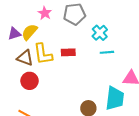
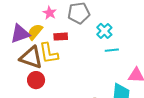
purple triangle: (14, 34) -> (20, 34), size x1.5
red rectangle: (68, 52) -> (61, 37), moved
brown triangle: (25, 58) -> (31, 58), size x1.4

